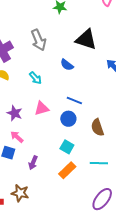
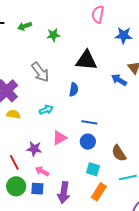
blue semicircle: (67, 65) -> (74, 89), turned -104
cyan arrow: (35, 78) -> (46, 110), turned -56
brown semicircle: (97, 127) -> (119, 153), moved
purple arrow: (33, 163) -> (64, 193), size x1.5

